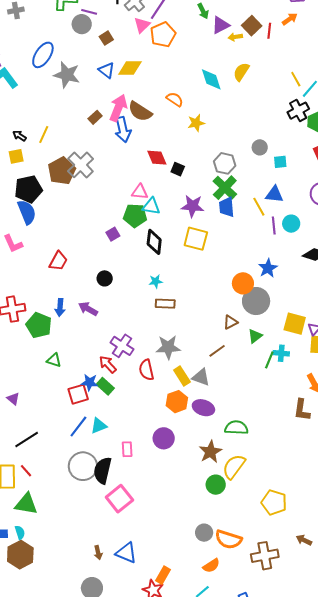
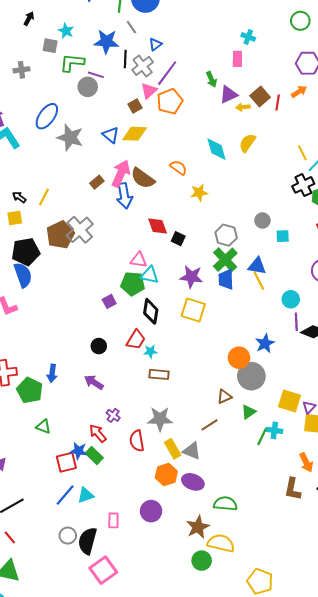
brown square: (106, 38) -> (135, 106), moved
blue triangle: (274, 194) -> (257, 266), moved
purple line: (274, 226) -> (296, 322), moved
red trapezoid: (58, 261) -> (136, 340), moved
purple arrow: (88, 309) -> (94, 382), moved
purple cross: (122, 346) -> (113, 415), size x0.6
gray circle: (83, 466) -> (68, 536), size x0.6
yellow semicircle: (234, 467) -> (221, 543), turned 64

